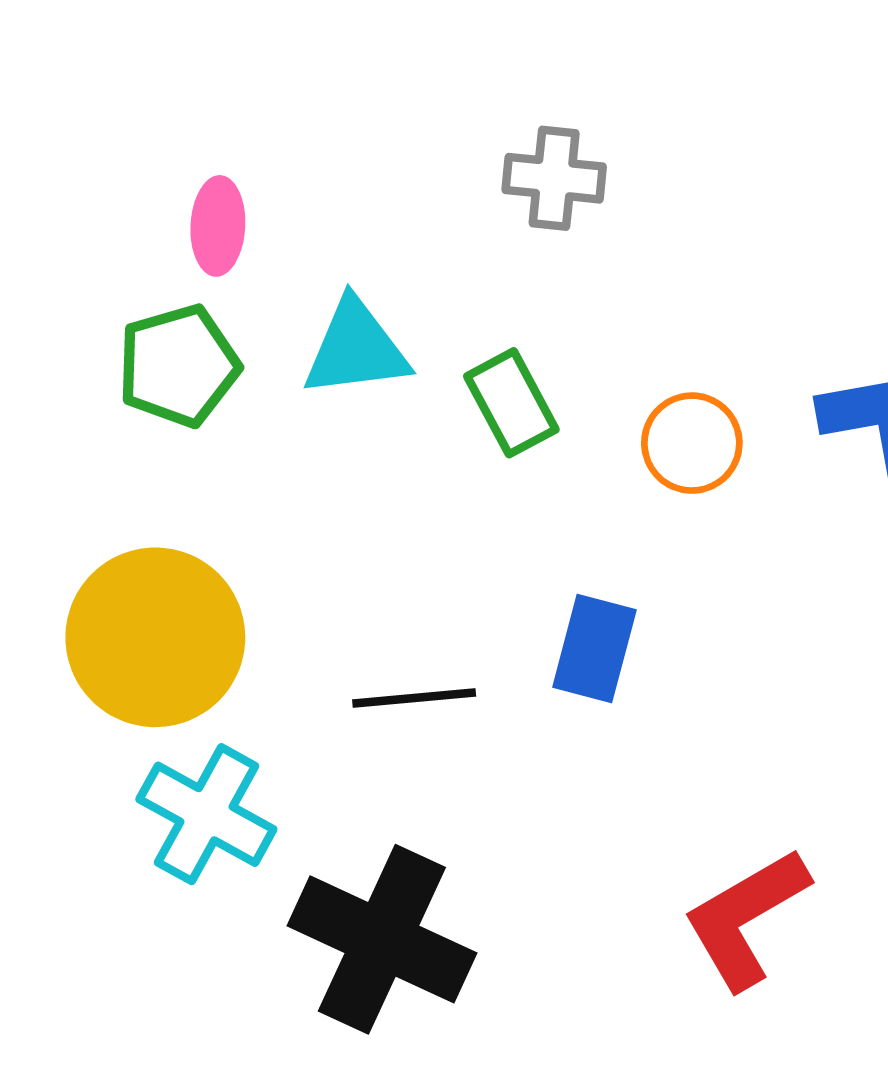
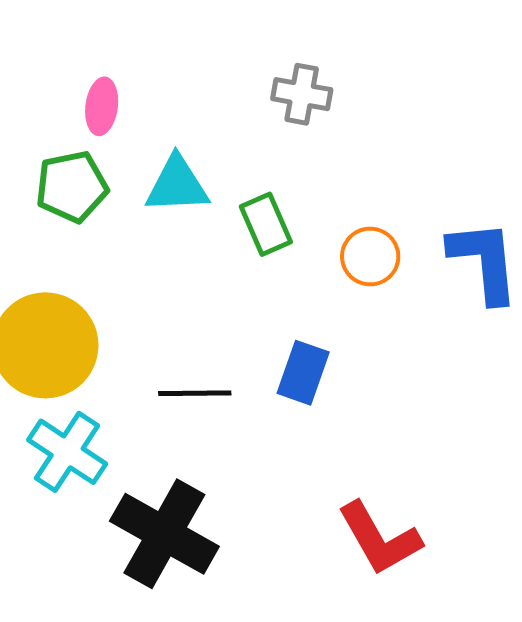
red L-shape: (746, 918) -> (379, 539), turned -94

